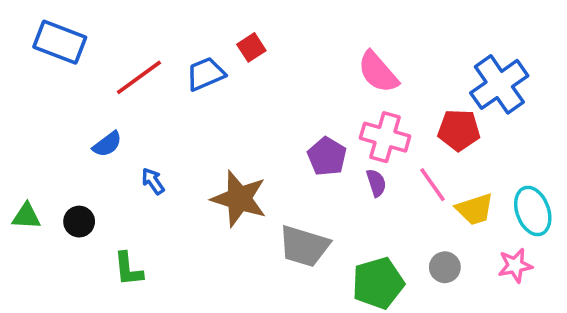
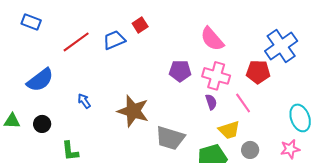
blue rectangle: (60, 42) -> (31, 22), size x0.7
blue semicircle: (107, 144) -> (40, 80), moved, size x1.6
purple pentagon: (327, 156) -> (180, 71), moved, turned -30
yellow trapezoid: (475, 209) -> (229, 130), moved

